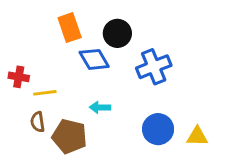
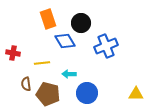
yellow line: (45, 93) -> (42, 63), moved
blue circle: (158, 129) -> (87, 93), moved

